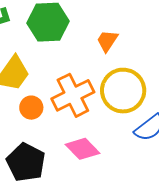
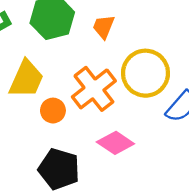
orange trapezoid: (107, 41) -> (104, 27), moved

